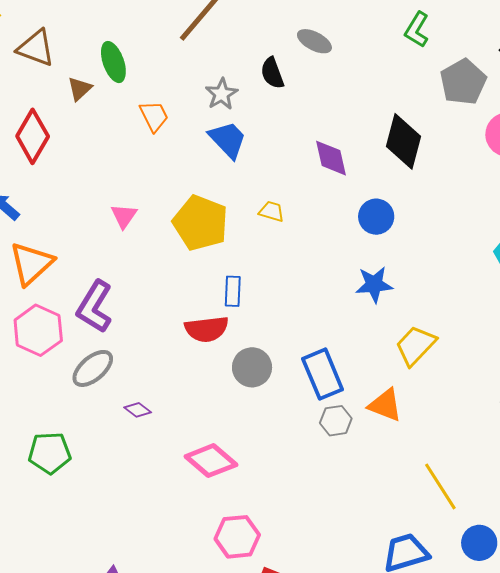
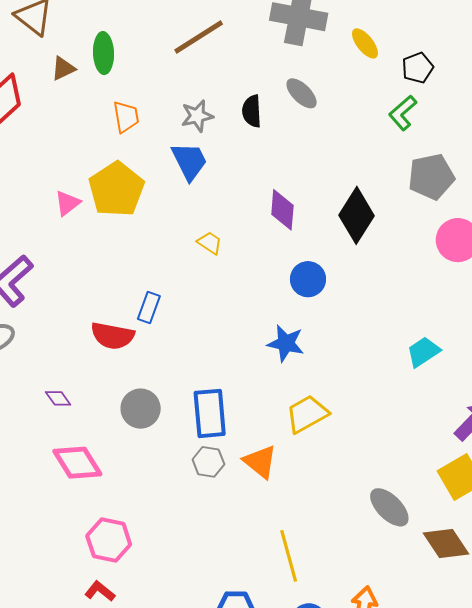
yellow pentagon: (200, 223) -> (117, 189), moved
gray circle: (252, 367) -> (141, 409), moved
purple diamond: (138, 410) -> (58, 398), moved
pink hexagon: (237, 537) -> (109, 540), moved

